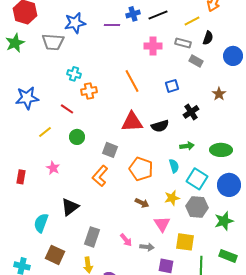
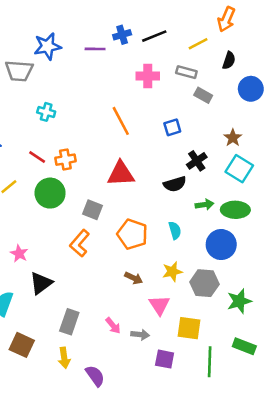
black semicircle: (208, 38) -> (229, 60), moved
orange cross: (89, 91) -> (65, 160), moved
black semicircle: (160, 126) -> (175, 184), moved
green circle: (77, 137) -> (50, 193), size x1.5
green arrow: (187, 146) -> (204, 205), moved
pink star: (53, 168) -> (19, 254), moved
cyan square: (197, 179) -> (239, 169), moved
blue circle: (229, 185) -> (221, 245), moved

